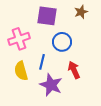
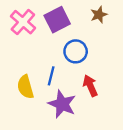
purple square: (47, 16) -> (57, 20), turned -35
pink cross: (19, 39) -> (23, 22), moved, turned -30

